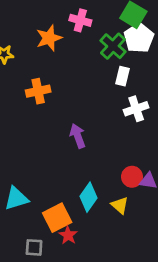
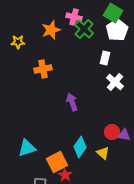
green cross: (113, 46) -> (84, 29), moved
white cross: (136, 109) -> (115, 82), turned -30

